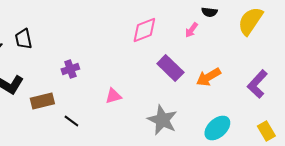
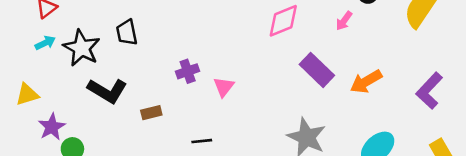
pink triangle: (113, 96) -> (224, 87), moved, turned -36
brown rectangle: (42, 101) -> (151, 113), size x0.7
black line: (71, 121) -> (202, 141), moved, turned -42

